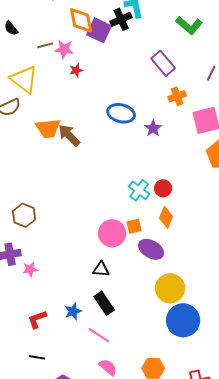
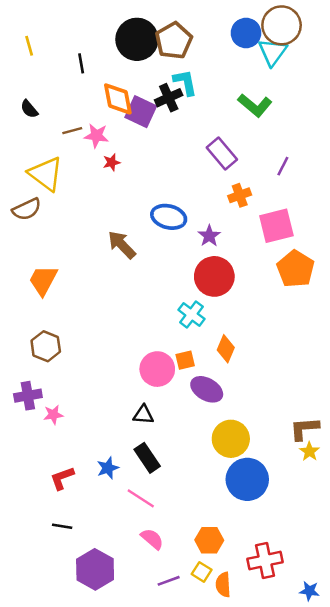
orange trapezoid: (48, 128) -> (43, 280), moved, turned 124
brown arrow: (69, 135) -> (122, 245), moved
red circle: (163, 188) -> (214, 276), moved, size x1.8

